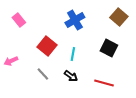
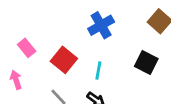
pink rectangle: (19, 20) -> (27, 48), moved
pink arrow: (11, 61) -> (16, 80), turned 96

